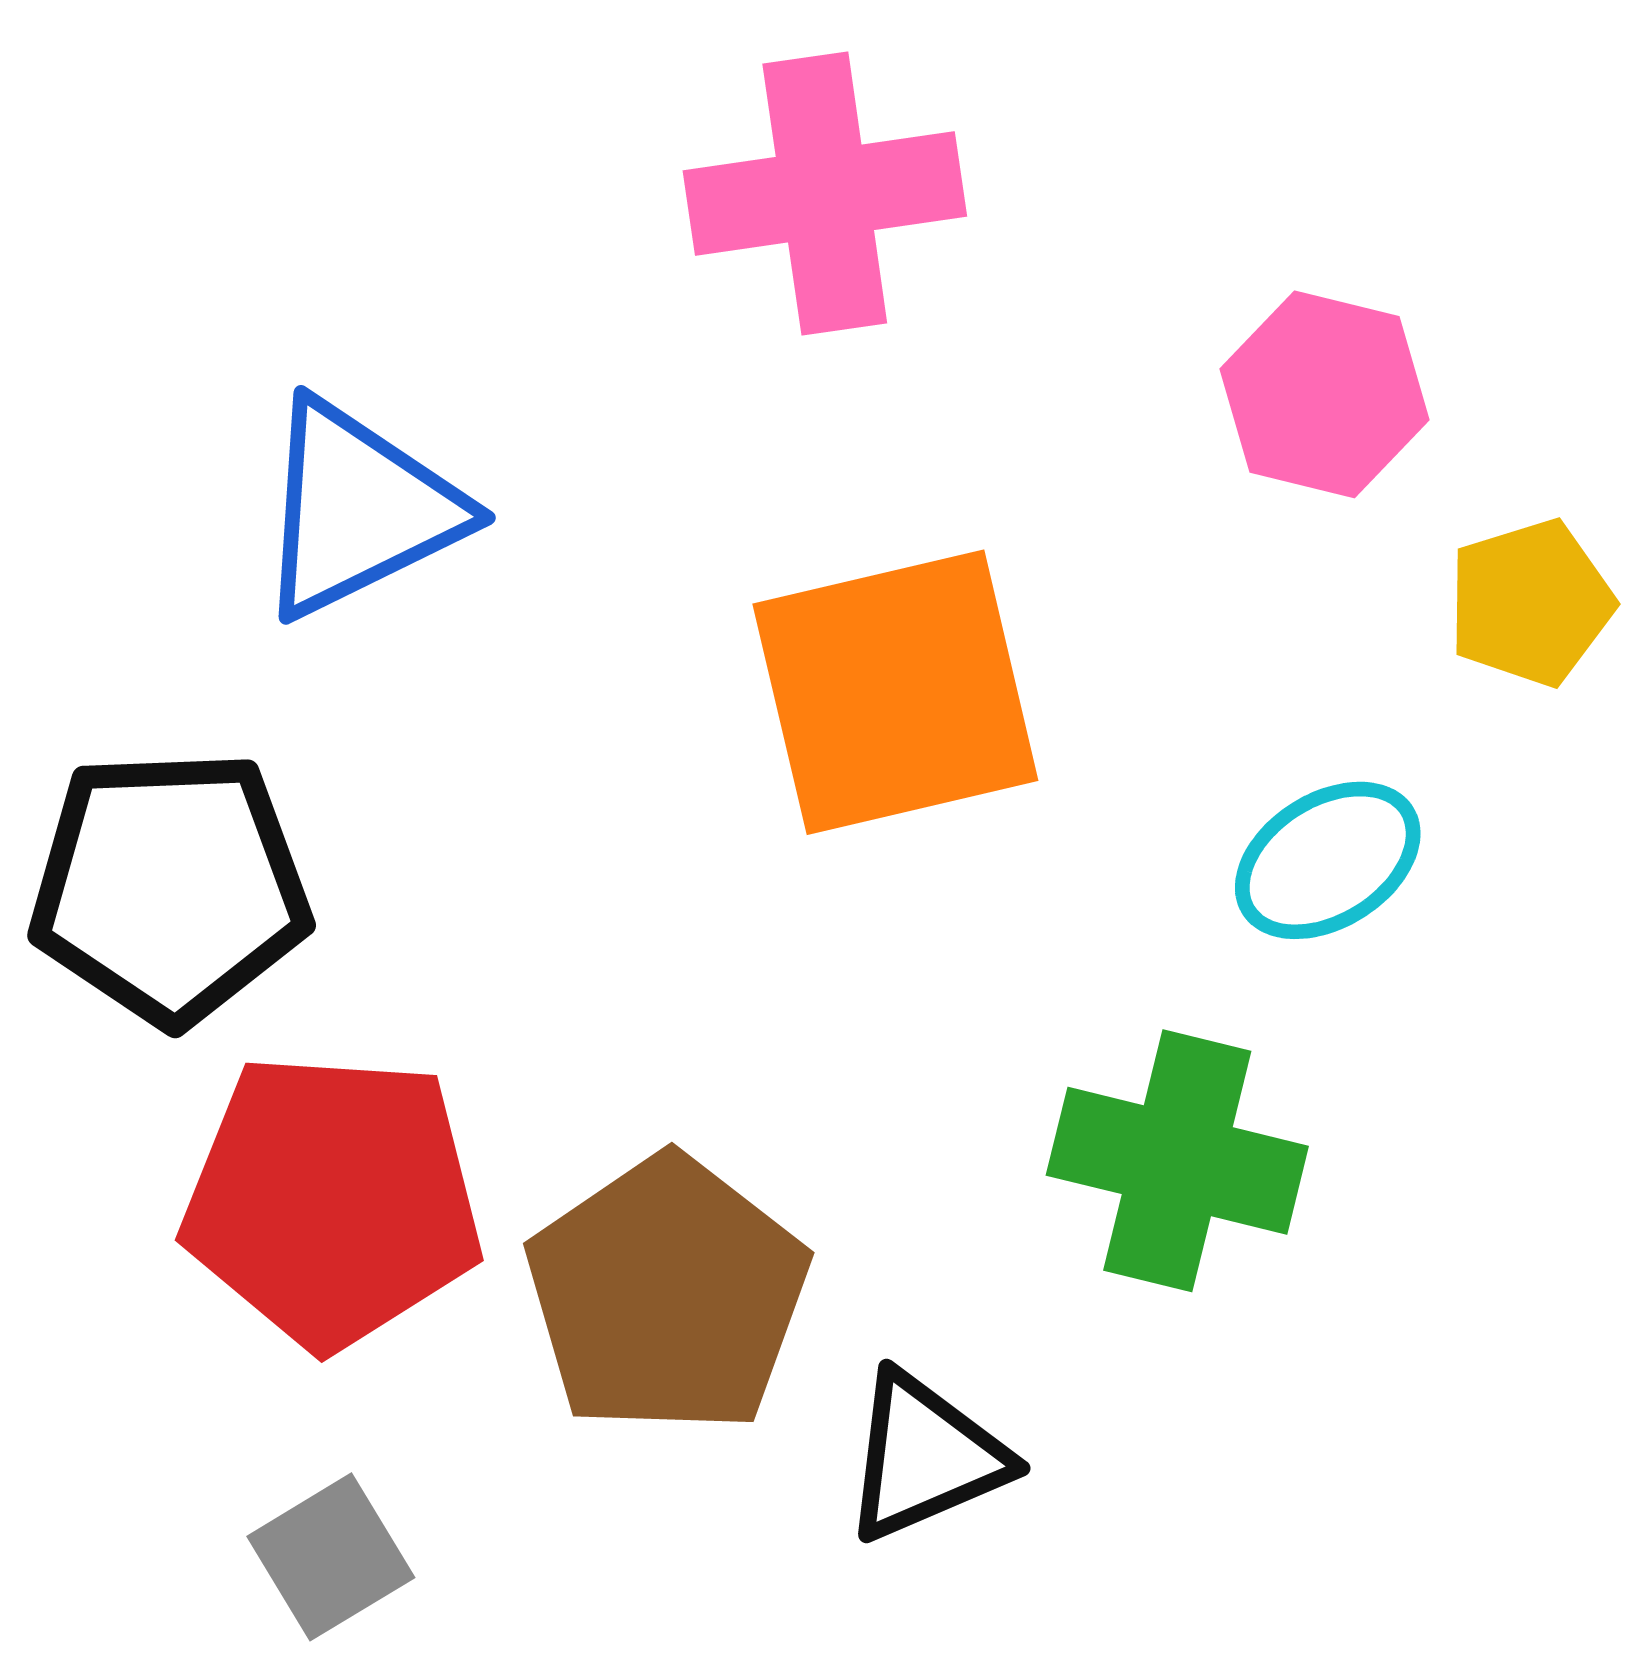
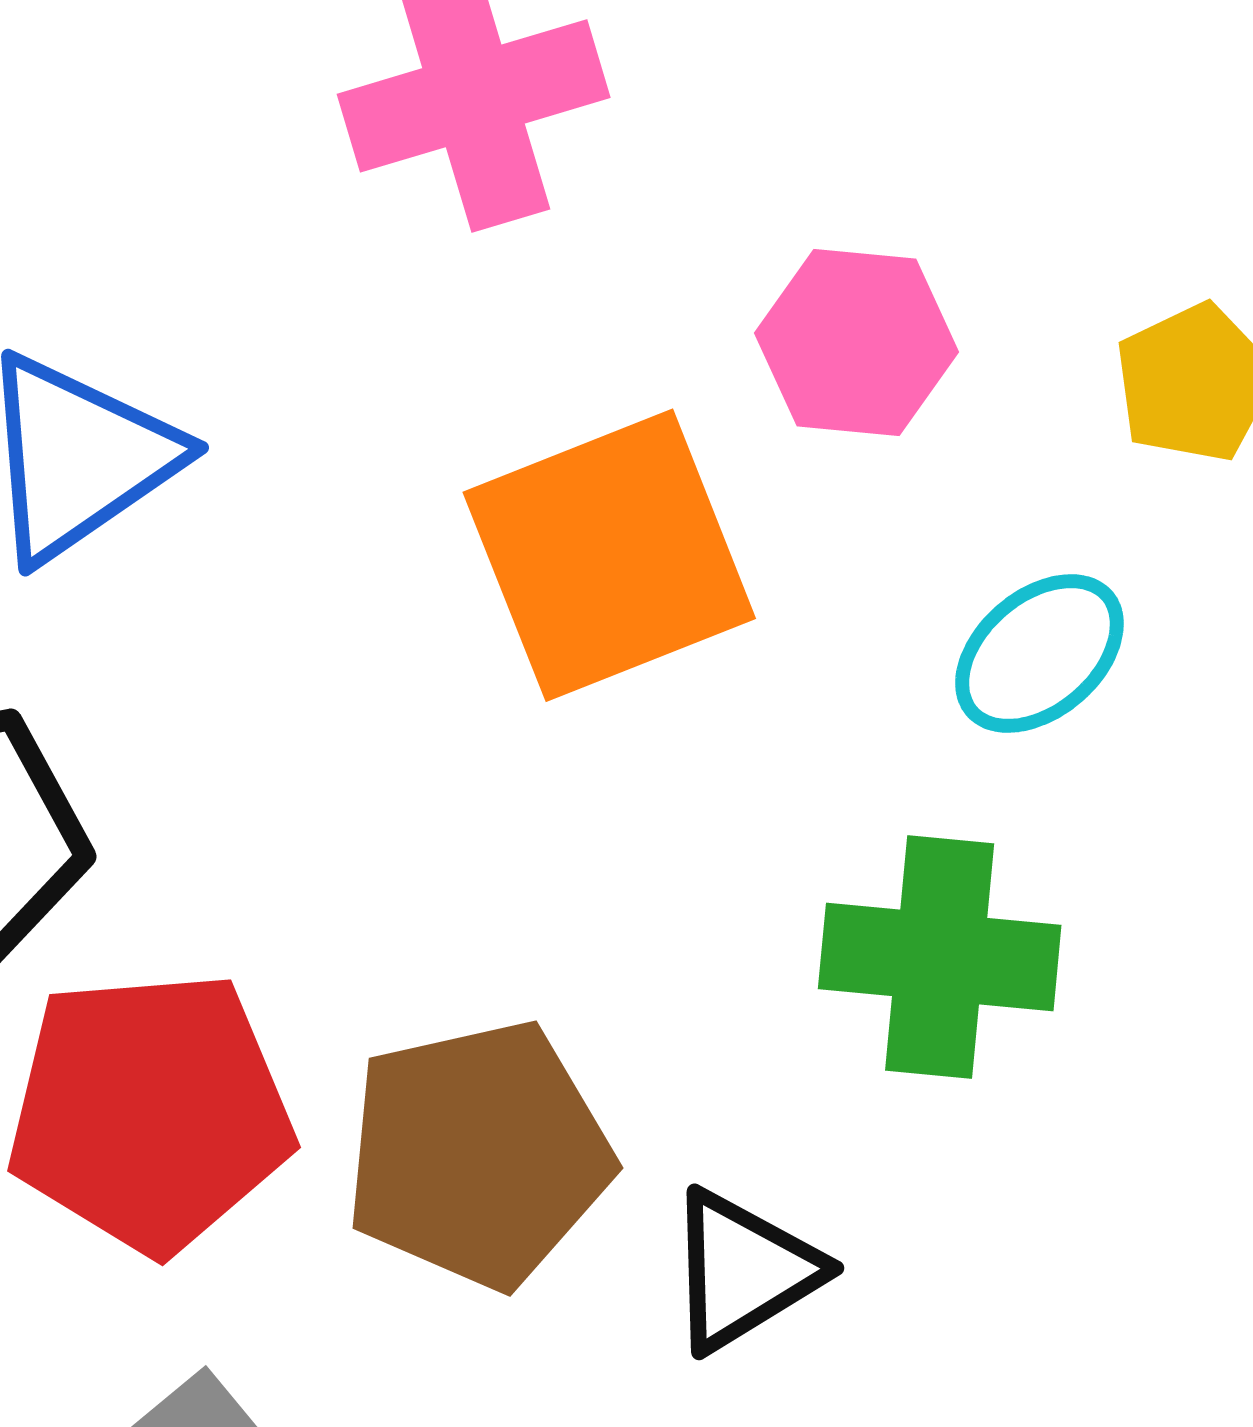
pink hexagon: (1324, 394) -> (856, 342), moved
brown pentagon: (667, 1295) -> (478, 1154), turned 30

